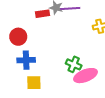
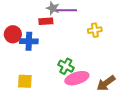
red rectangle: (43, 14) -> (46, 21), moved
blue cross: (26, 60) -> (29, 41), moved

